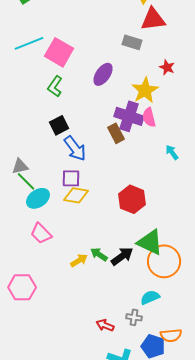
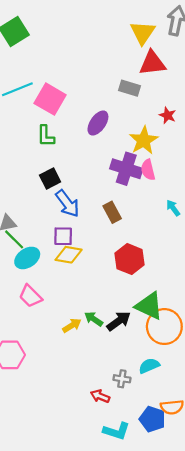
green L-shape: (55, 86) -> (46, 136), turned -35
brown rectangle: (116, 133) -> (112, 212), moved
gray cross: (134, 317) -> (122, 379), moved

